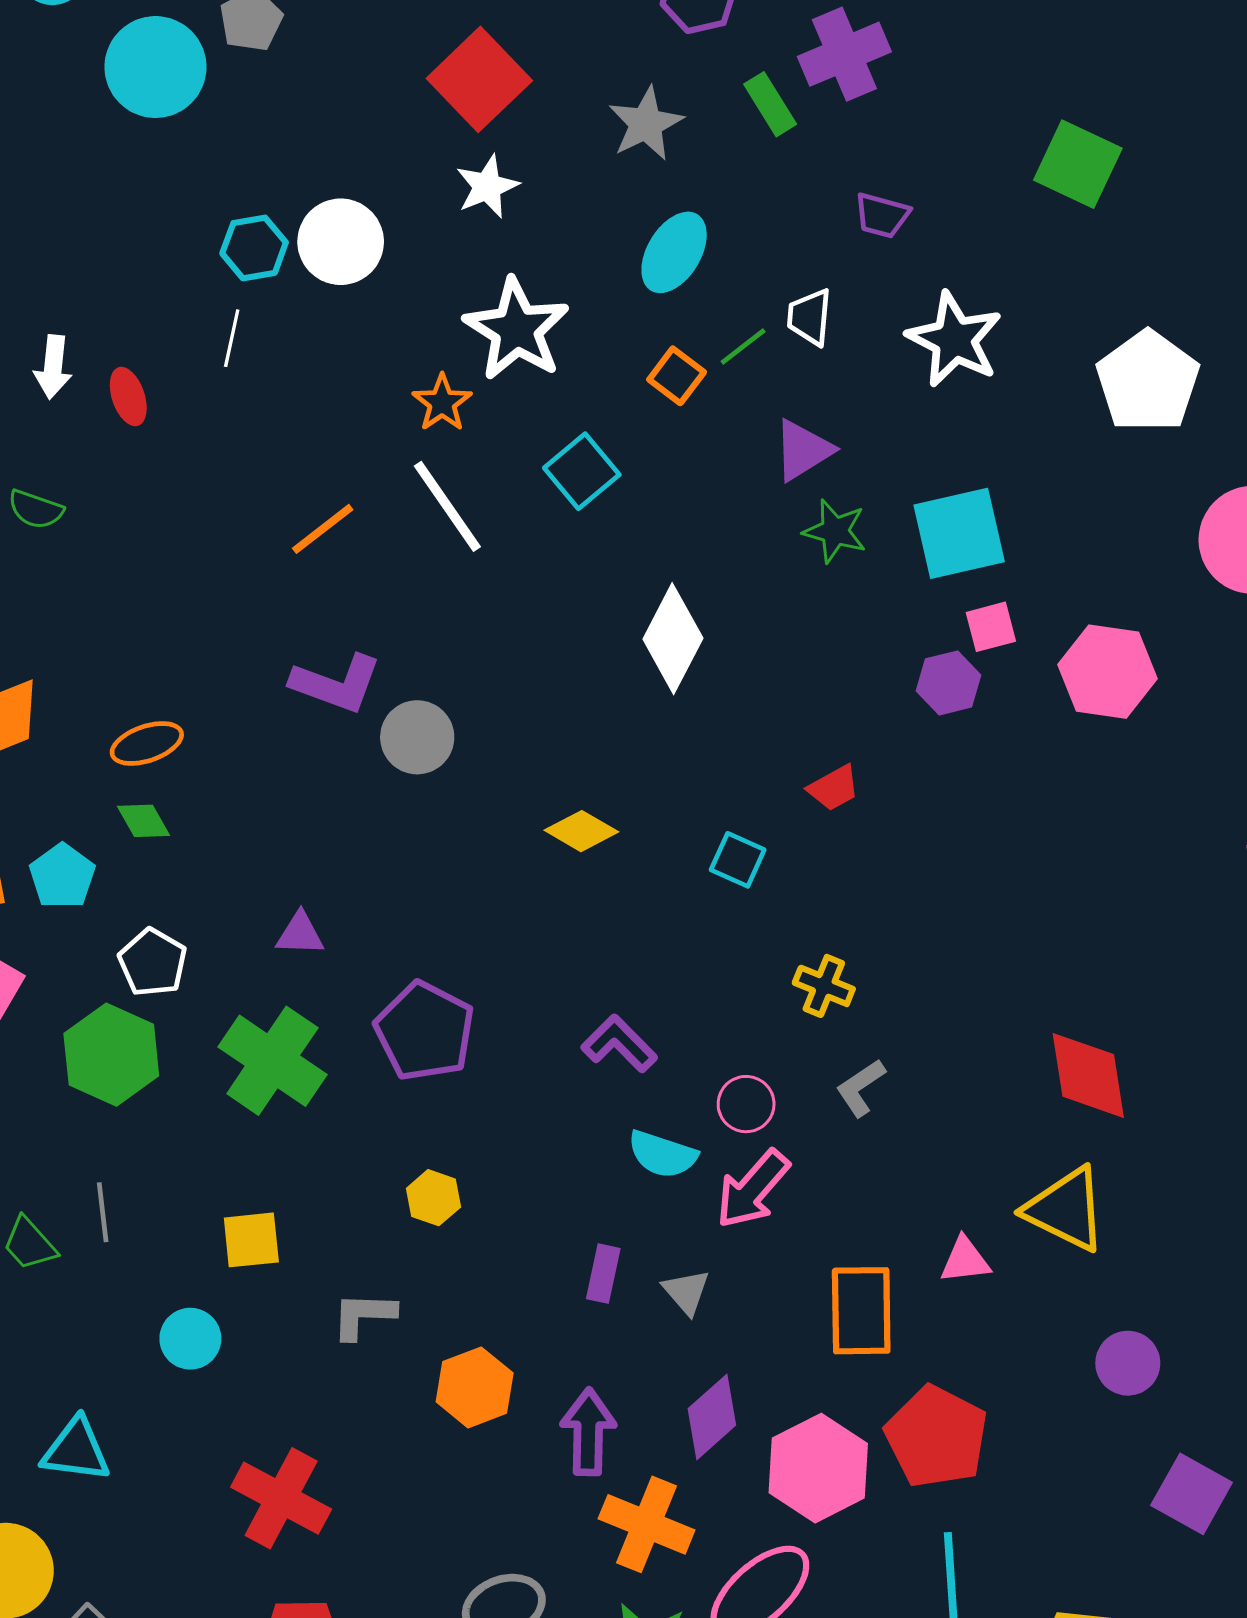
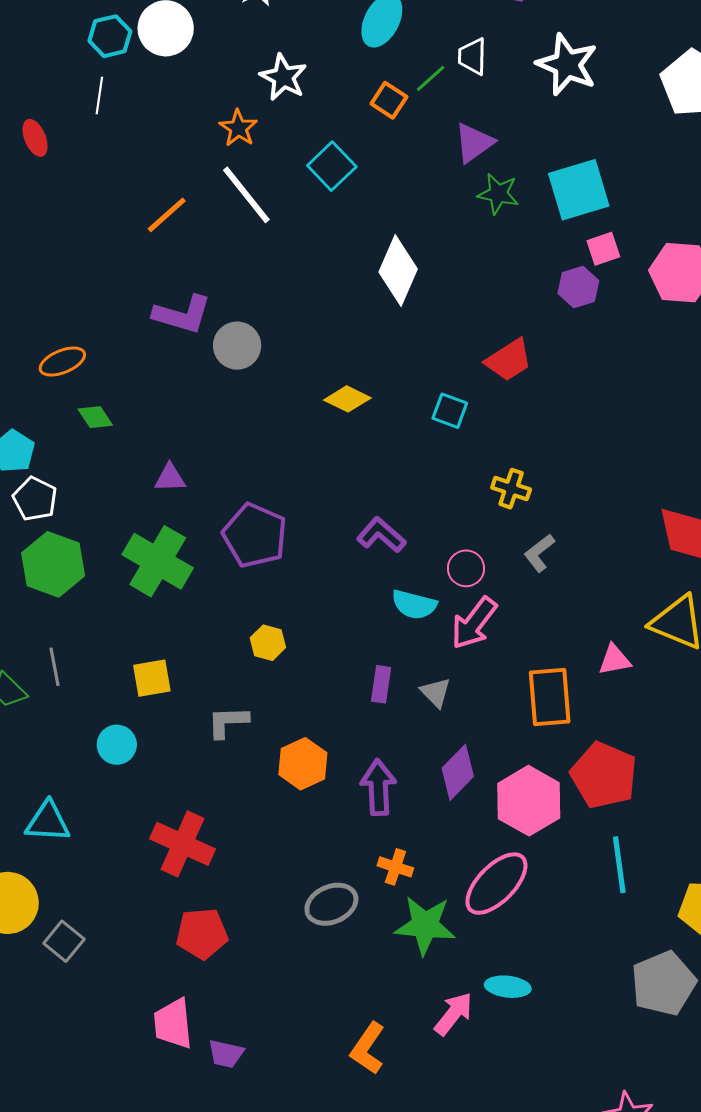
white star: (517, 329) -> (283, 77), size x0.7
red trapezoid: (834, 788) -> (509, 360), size x1.4
green diamond: (143, 821) -> (95, 417), moved
white pentagon: (153, 962) -> (35, 499), moved
orange cross: (647, 1524) -> (395, 867), moved, size x0.6

